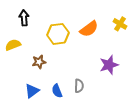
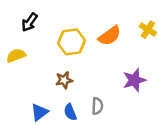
black arrow: (24, 18) -> (30, 22), turned -140
brown star: (39, 62) -> (64, 80), moved

